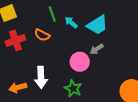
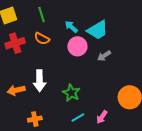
green line: (52, 14) -> (41, 14), moved
gray arrow: (97, 49) -> (104, 56), moved
pink circle: (80, 62) -> (77, 46), moved

